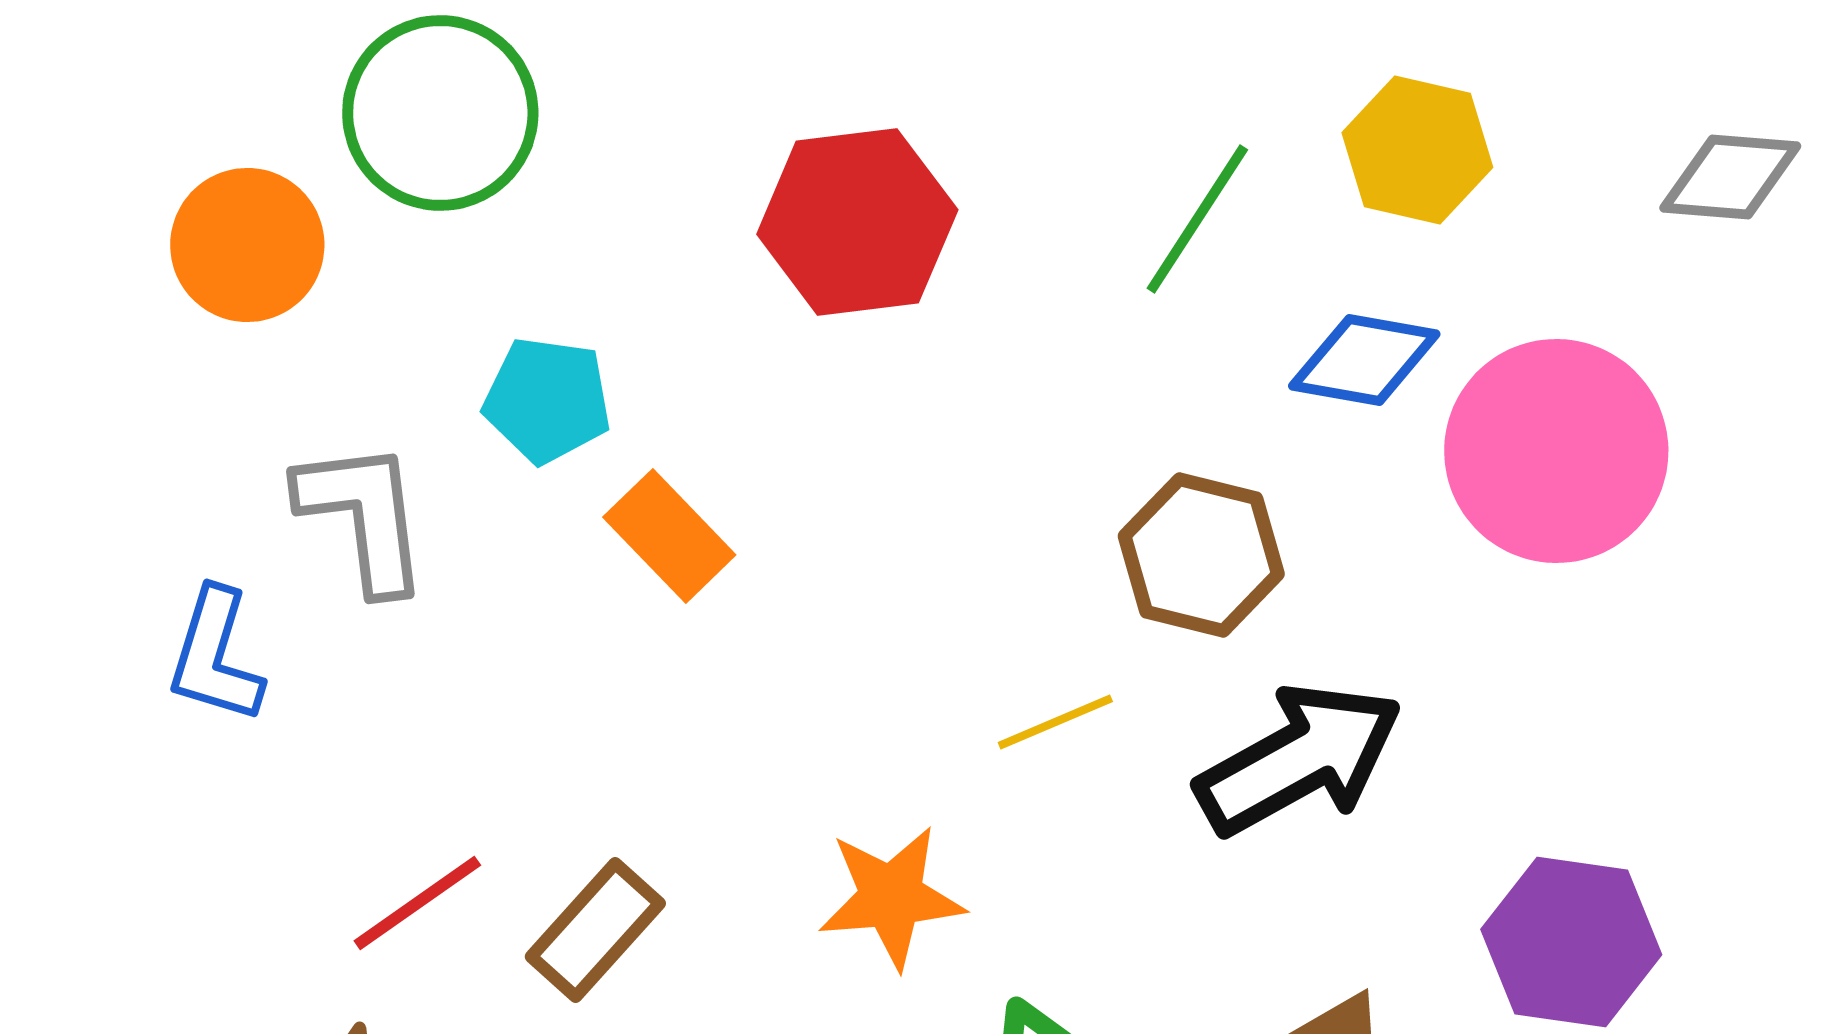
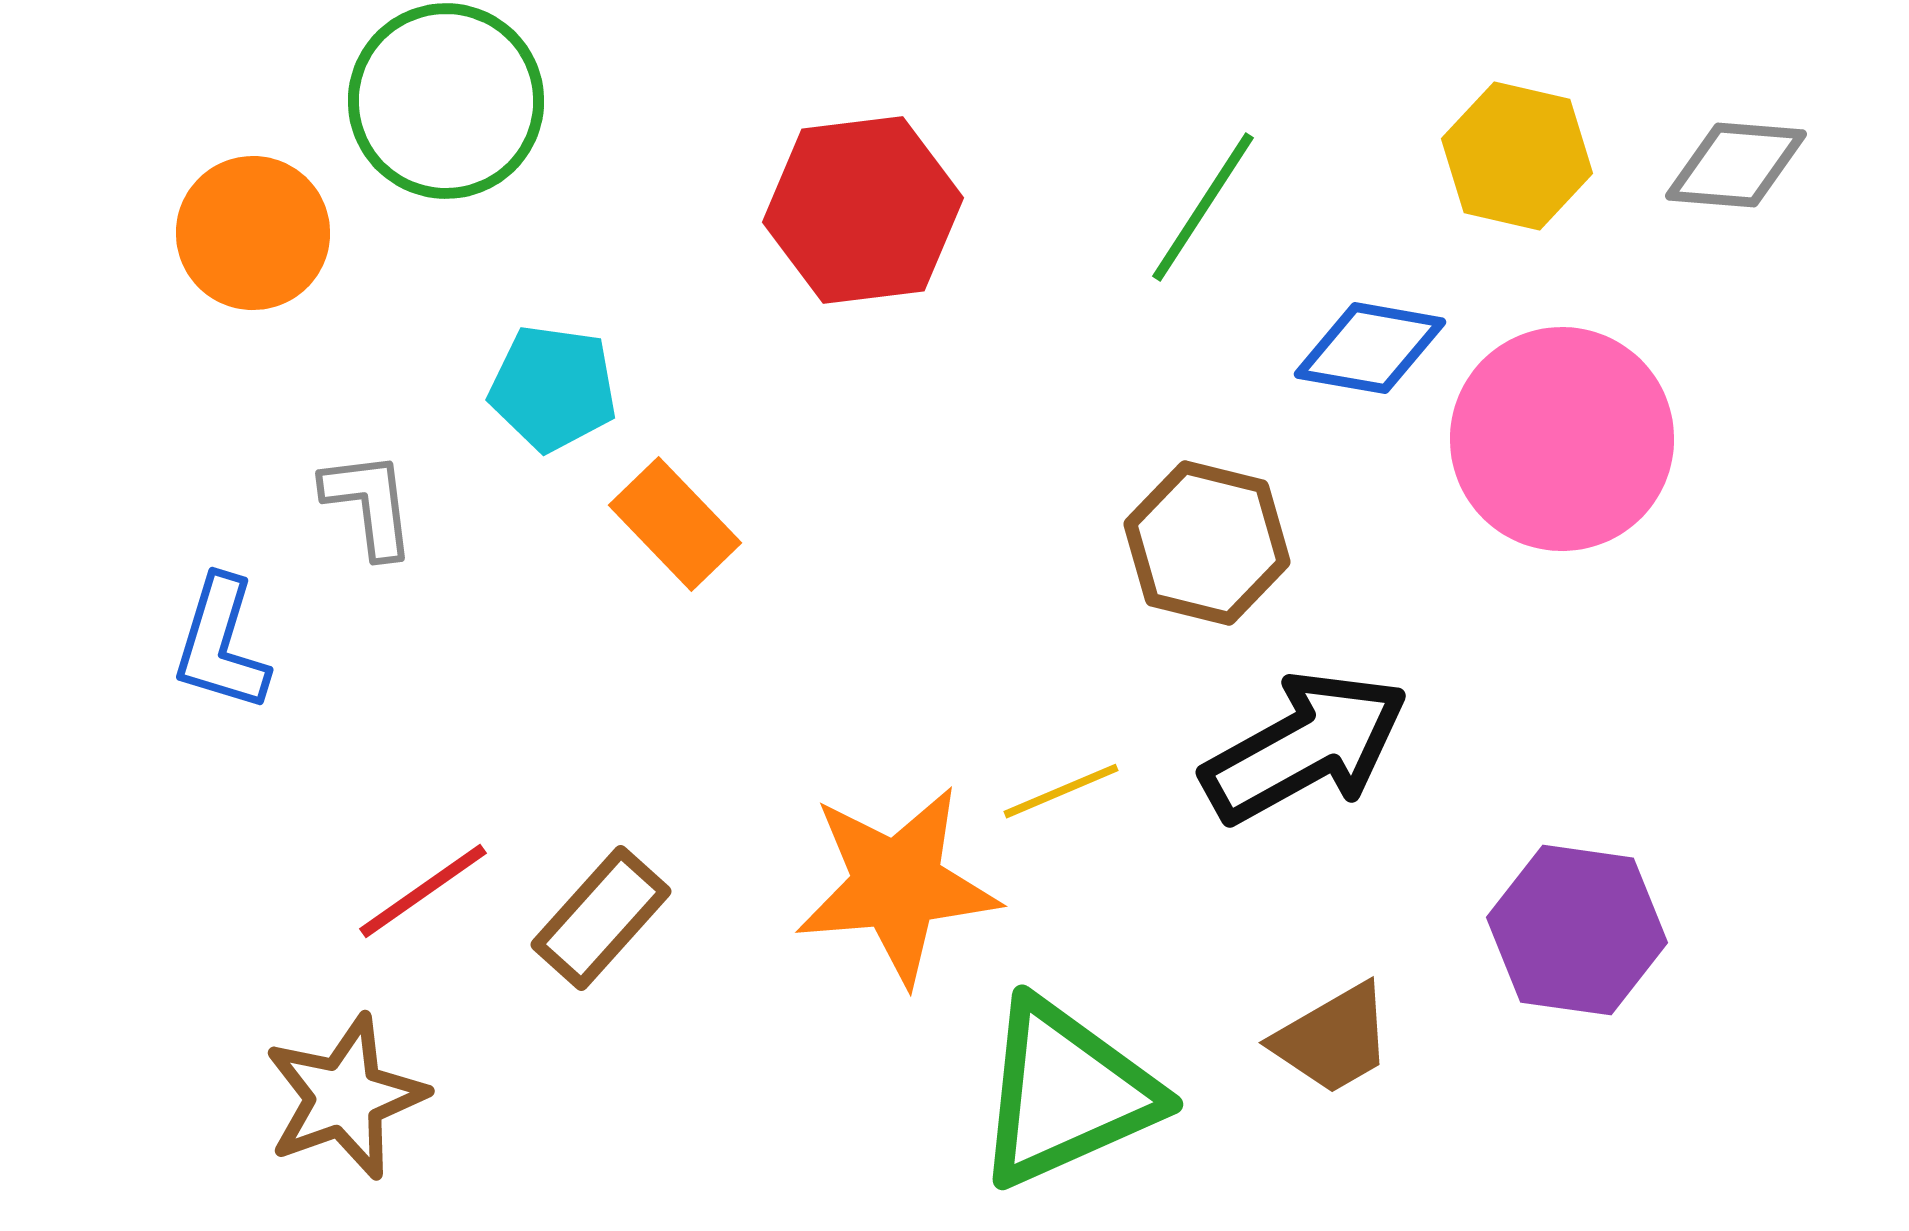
yellow hexagon: (1417, 150) -> (1517, 156), moved
gray L-shape: (363, 516) -> (369, 504), size x0.7
yellow line: (1055, 722) -> (1061, 791), moved
orange star: (891, 897) -> (897, 885), size x1.4

